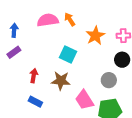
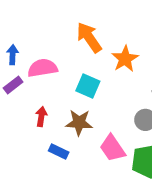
orange arrow: (70, 19) -> (89, 37), size x1.6
pink semicircle: (48, 20) -> (42, 68), moved
blue rectangle: (35, 102) -> (59, 151), moved

